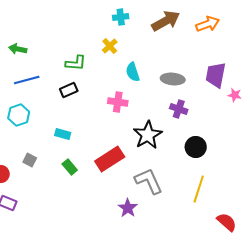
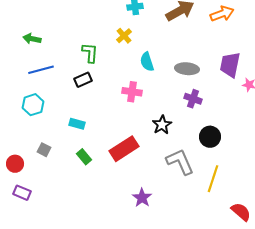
green L-shape: (76, 63) -> (90, 53), turned -90
black star: (148, 135) -> (162, 125), size x0.7
gray L-shape: (149, 181) -> (180, 162), moved

